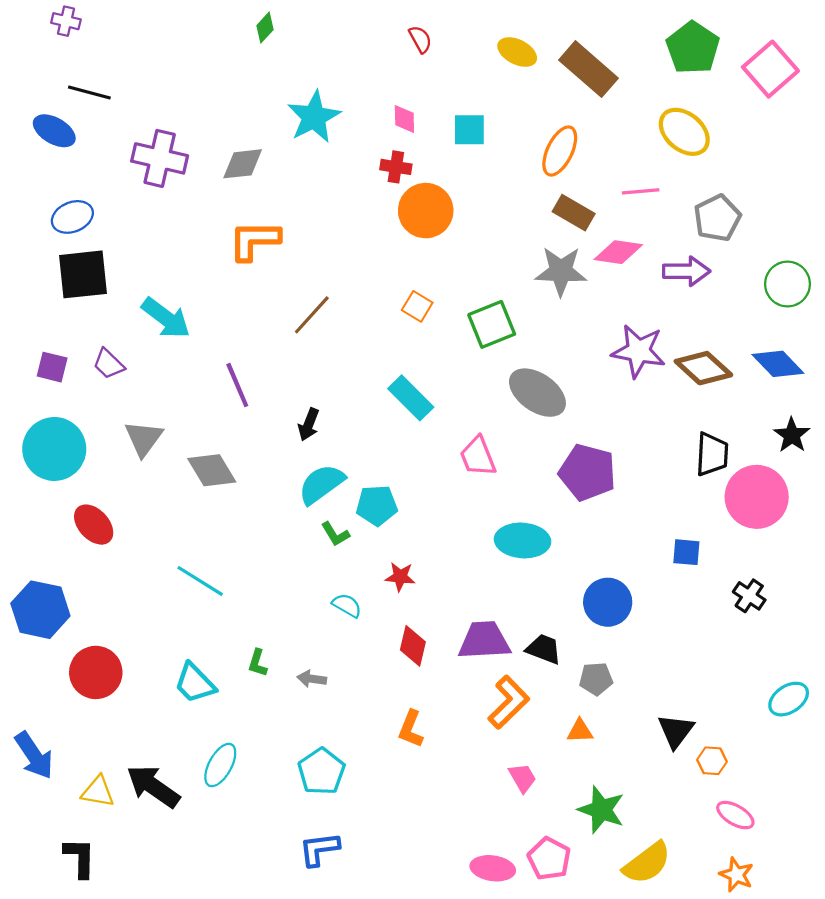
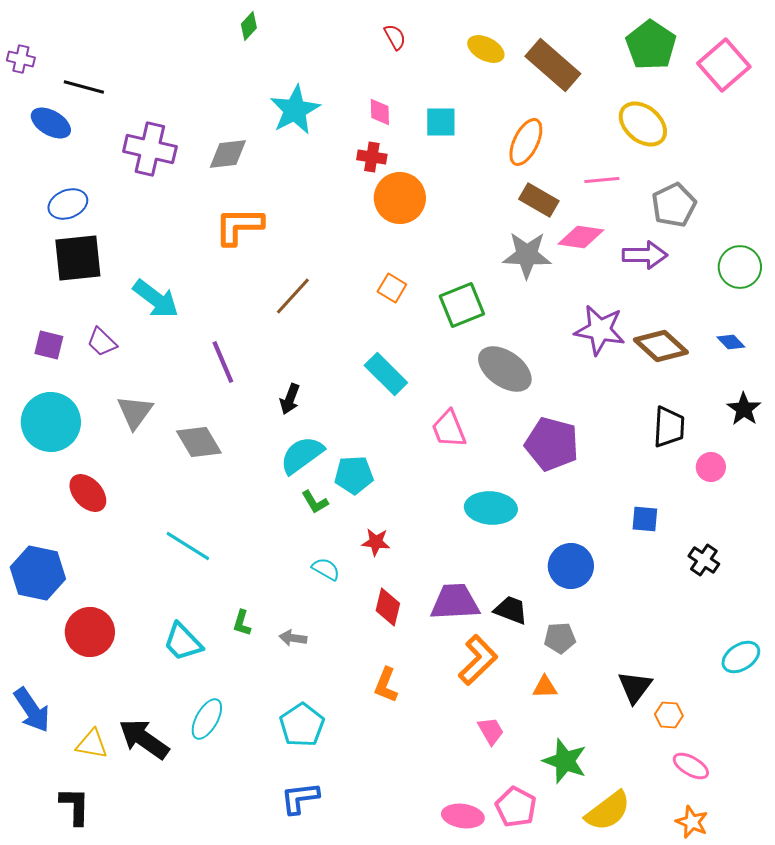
purple cross: (66, 21) -> (21, 59), moved
blue diamond: (778, 364) -> (731, 342), size x0.6
pink circle: (757, 497) -> (711, 467), size x0.5

